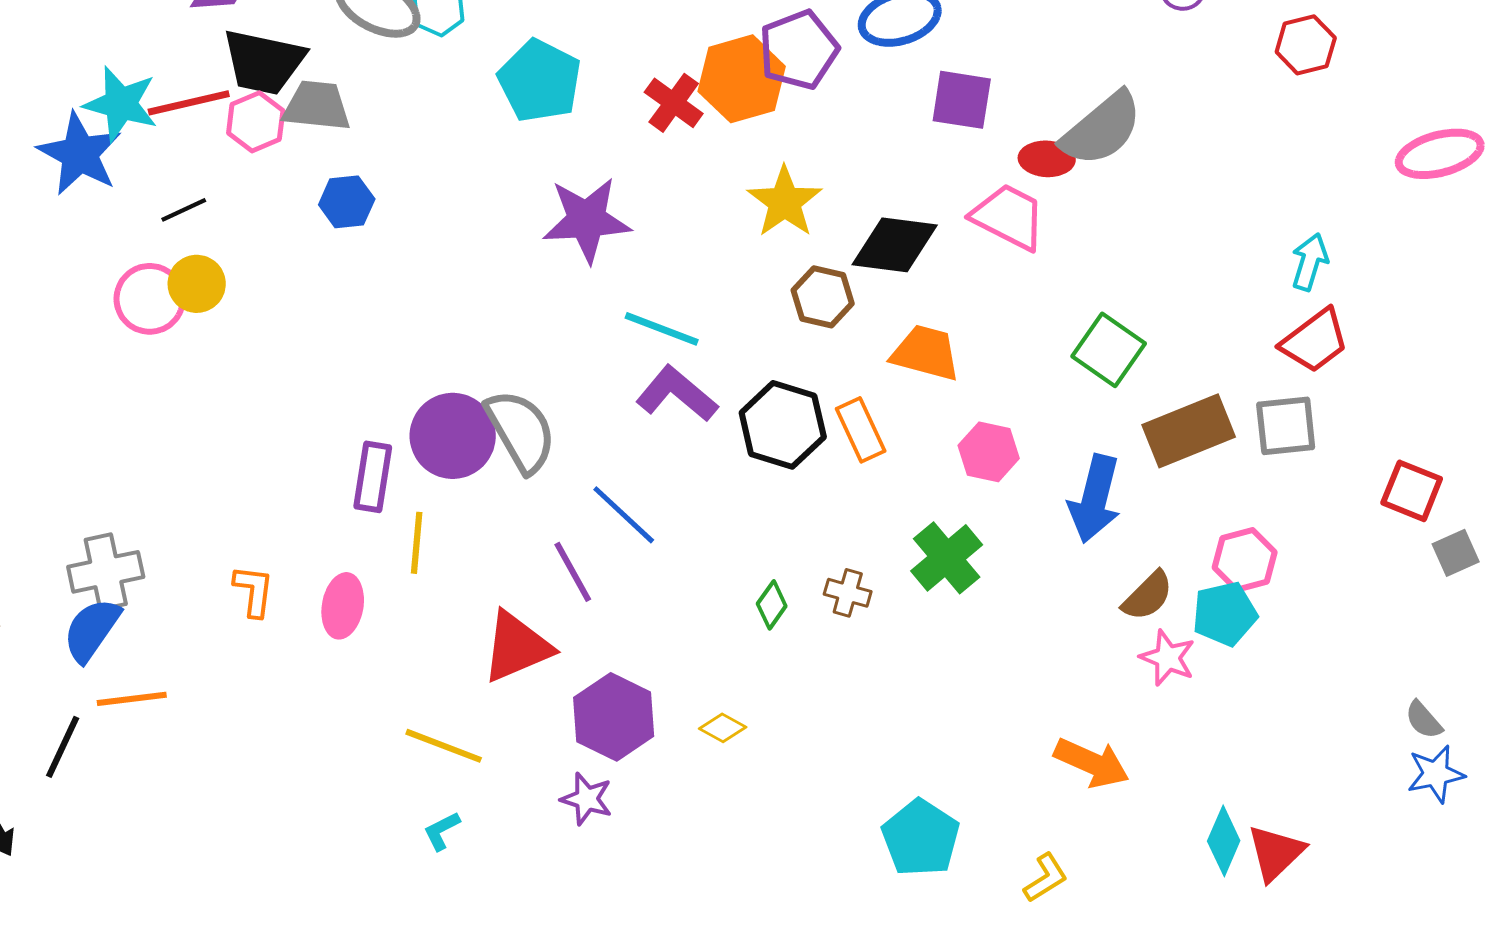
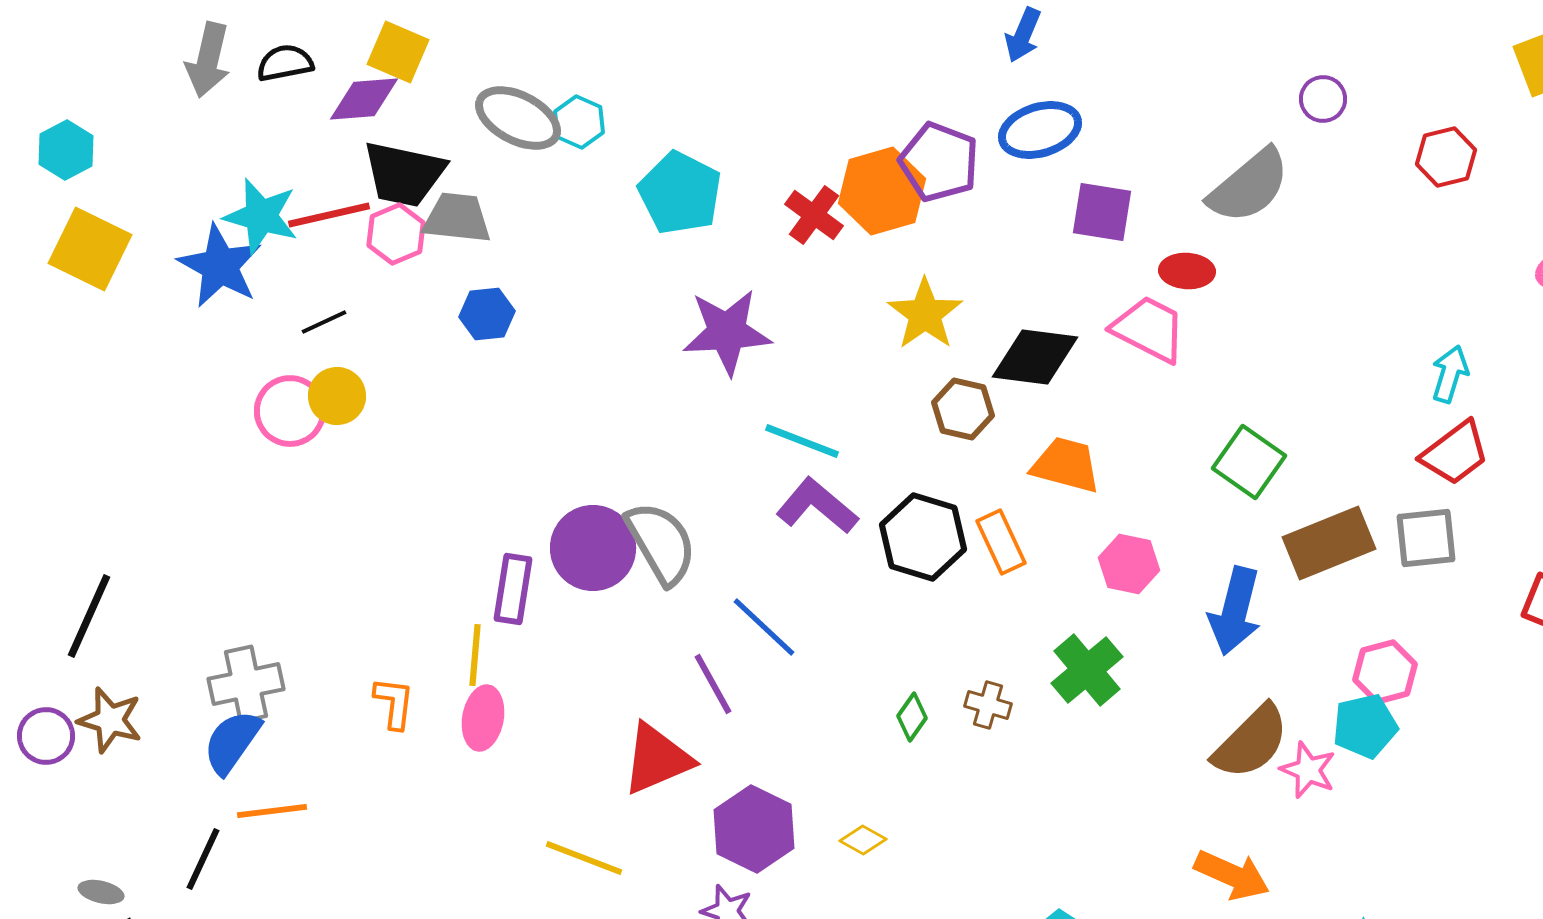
purple pentagon: (799, 50) -> (939, 162), turned -30
gray semicircle: (1102, 129) -> (1249, 186), moved
yellow line: (417, 543) -> (475, 655), moved
brown semicircle: (1148, 596) -> (1251, 742), moved, size x1.5

